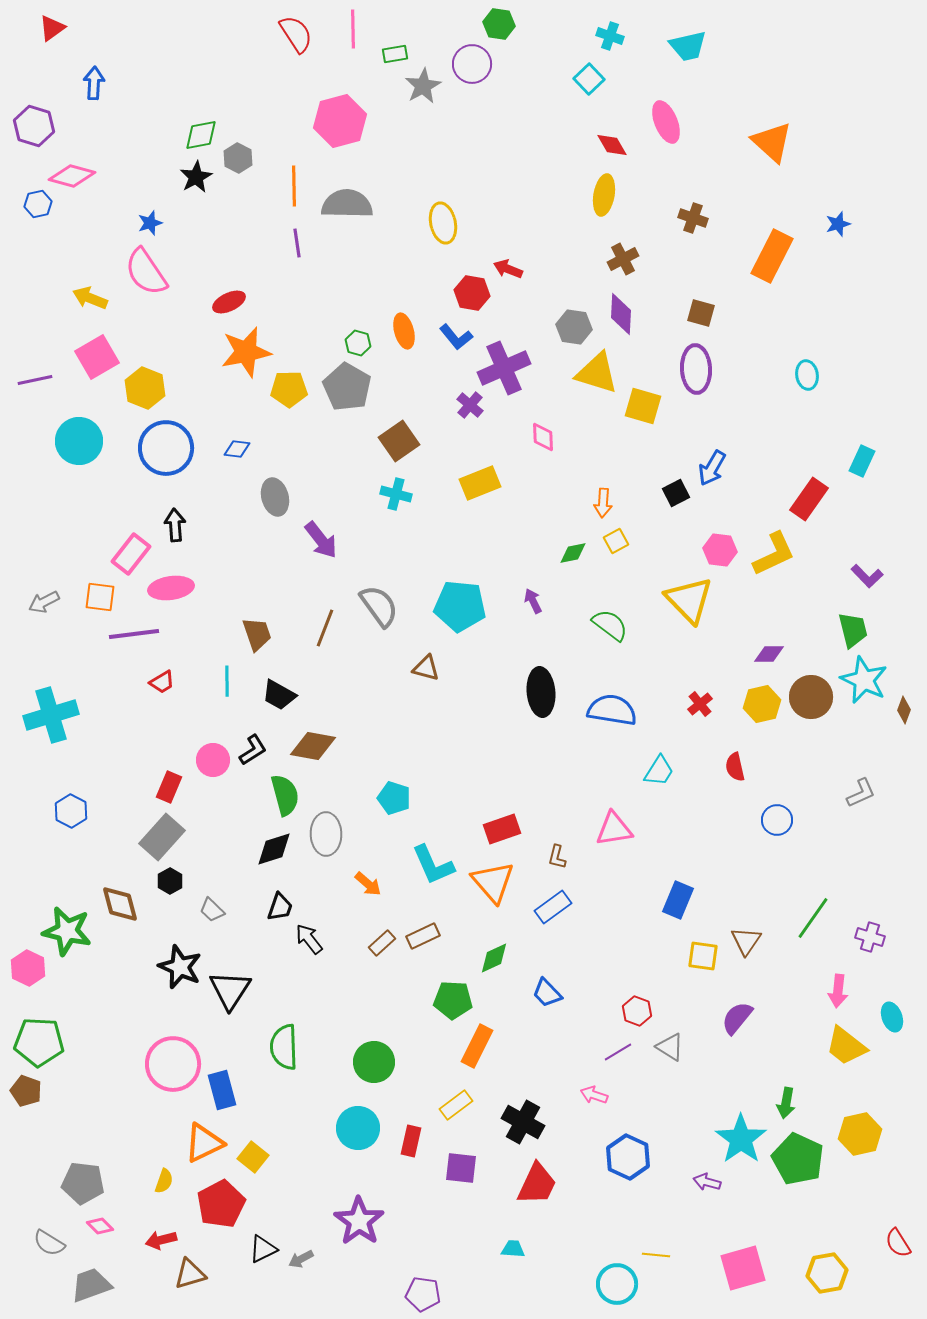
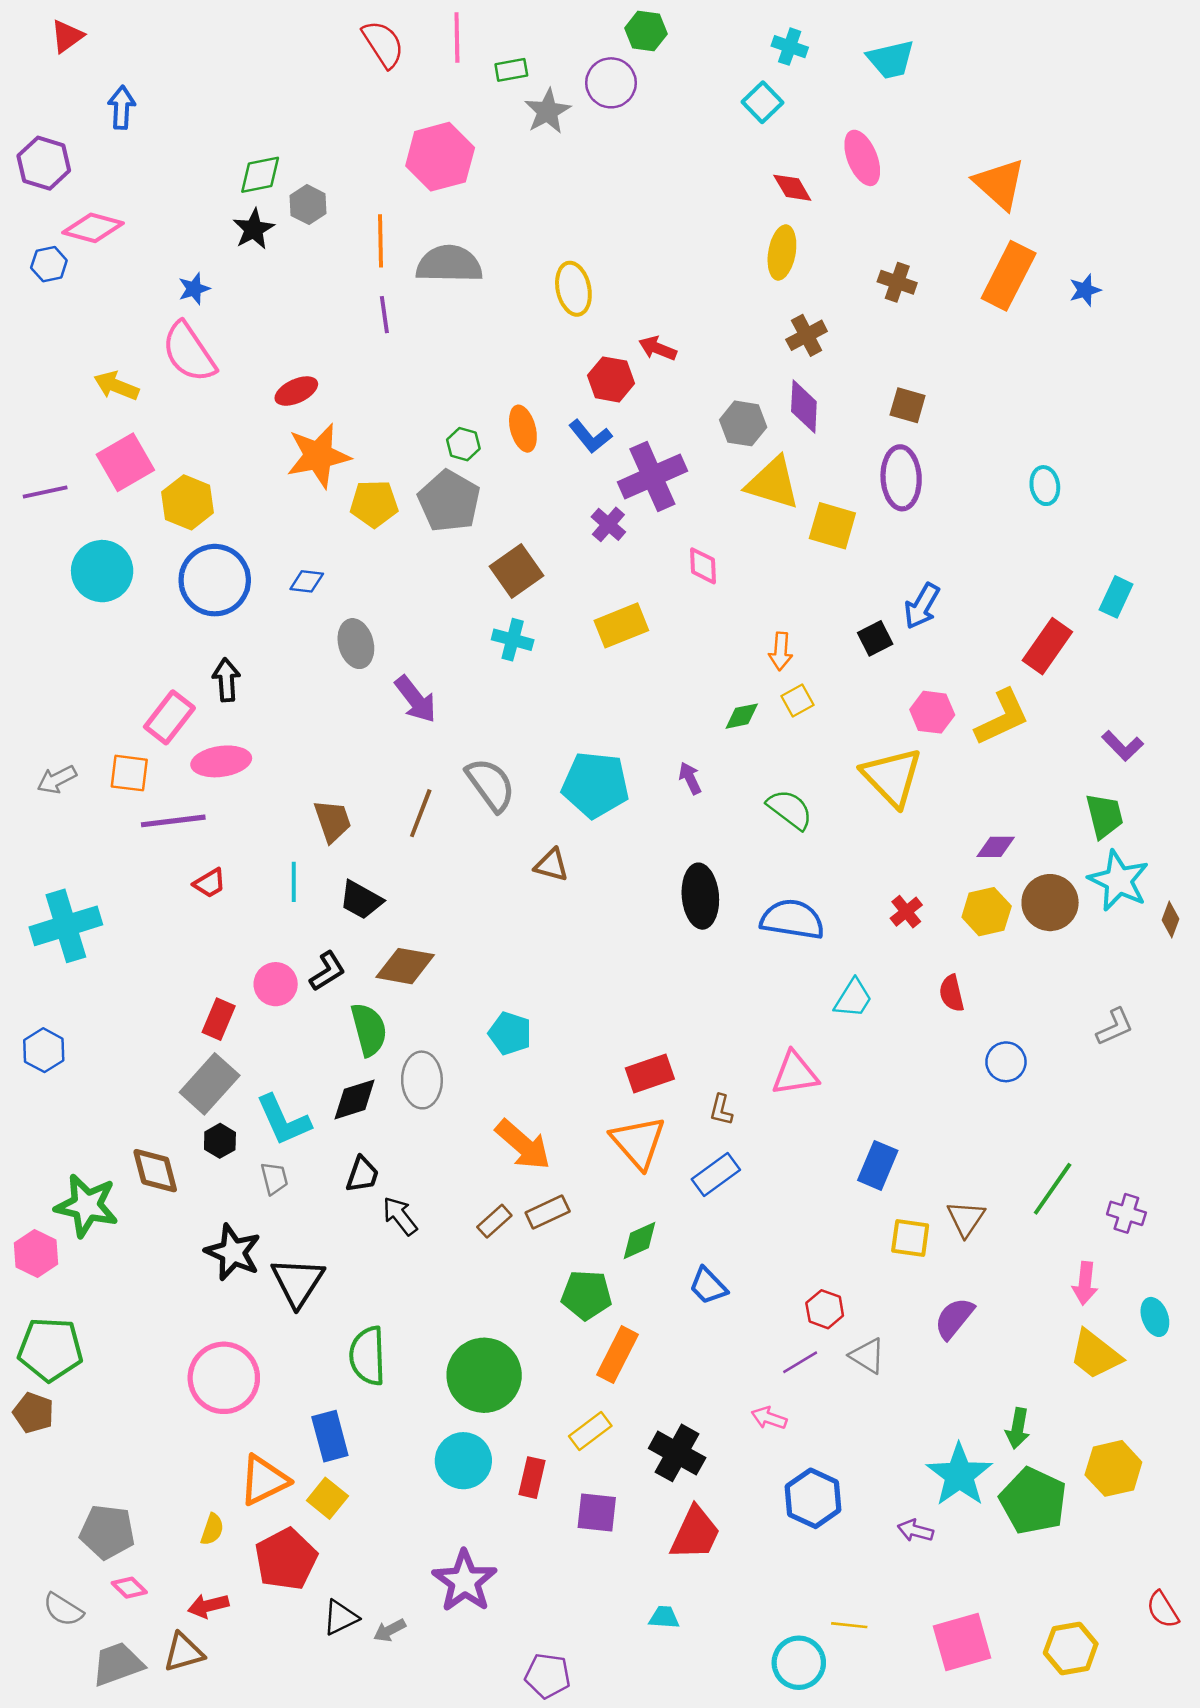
orange rectangle: (772, 256) -> (1009, 276), moved
blue hexagon: (71, 811) -> (44, 1050), moved
cyan L-shape: (433, 865) -> (283, 1120), moved
orange arrow: (368, 884) -> (523, 1145), moved, size x1.6
gray trapezoid: (212, 910) -> (274, 1178), turned -148
green circle: (374, 1062) -> (484, 1375), size x1.4
blue rectangle: (222, 1090) -> (330, 1436), moved
brown triangle: (190, 1274) -> (184, 1652), moved

